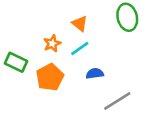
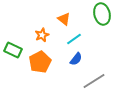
cyan line: (80, 48) -> (74, 39), moved
blue semicircle: (95, 74) -> (76, 59), turned 136

